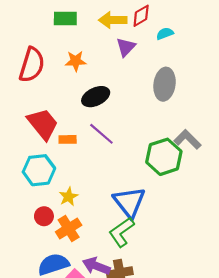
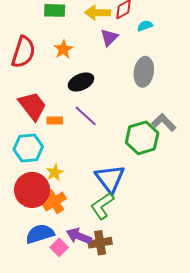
orange star: (76, 61) -> (63, 49), turned -30
red circle: (44, 216) -> (32, 190), size x2.0

